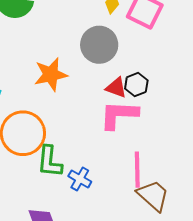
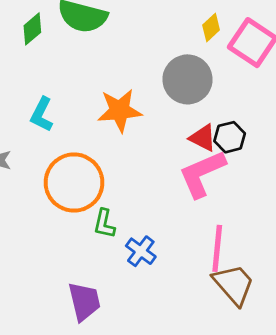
pink L-shape: (119, 115) -> (202, 174), turned -33
green L-shape: (50, 162) -> (104, 224), size x0.7

